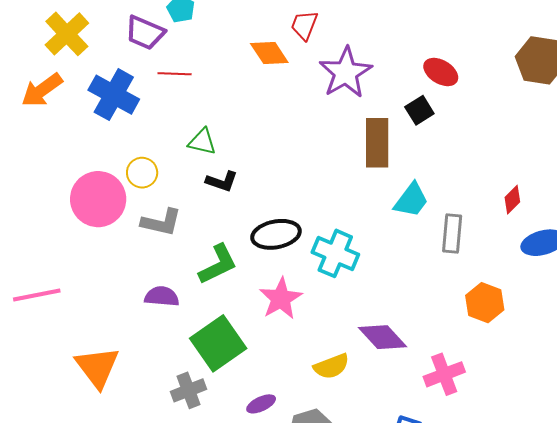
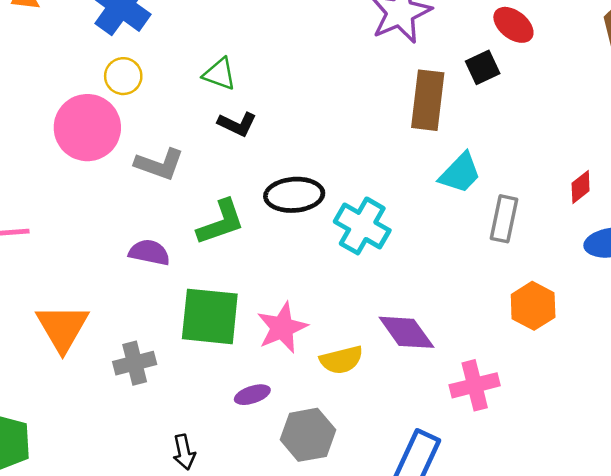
yellow circle: (142, 173) -> (123, 76), moved
pink star: (281, 299) -> (282, 328), moved
green square: (218, 343) -> (210, 316), turned 34
gray cross: (188, 390) -> (135, 363), moved

